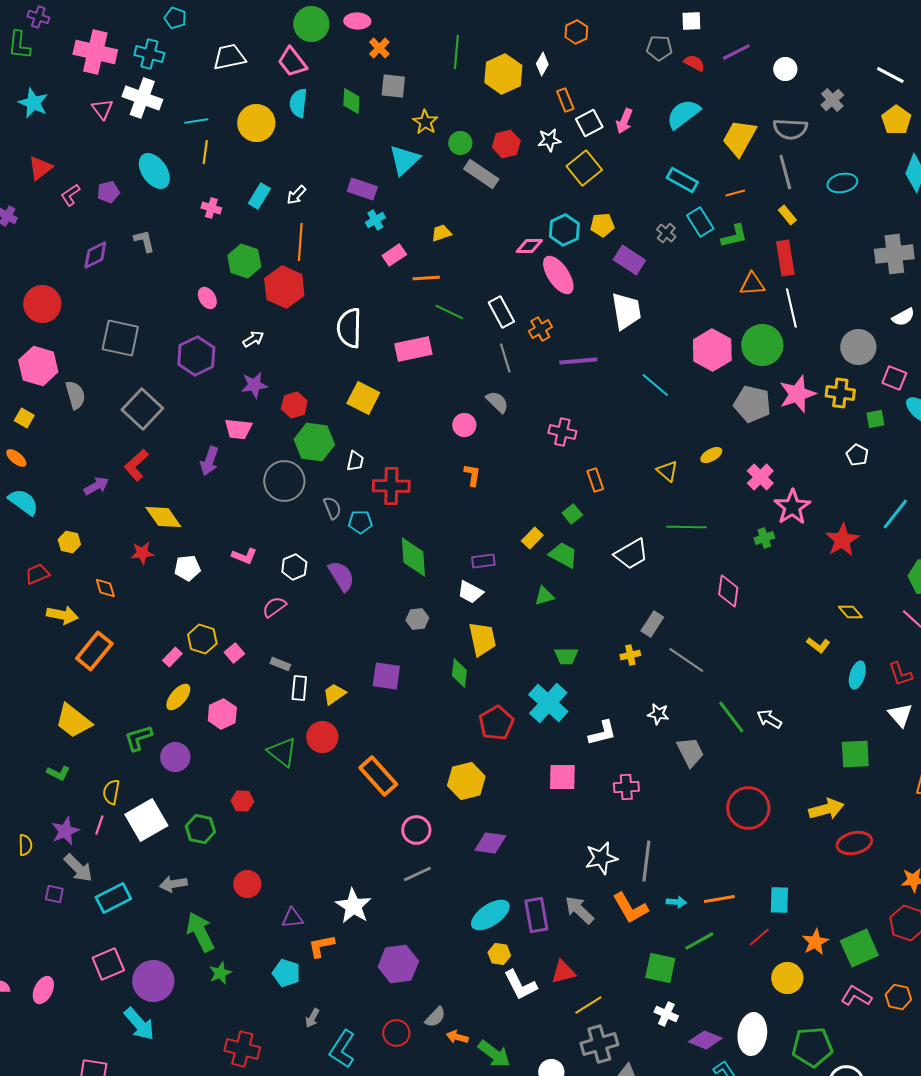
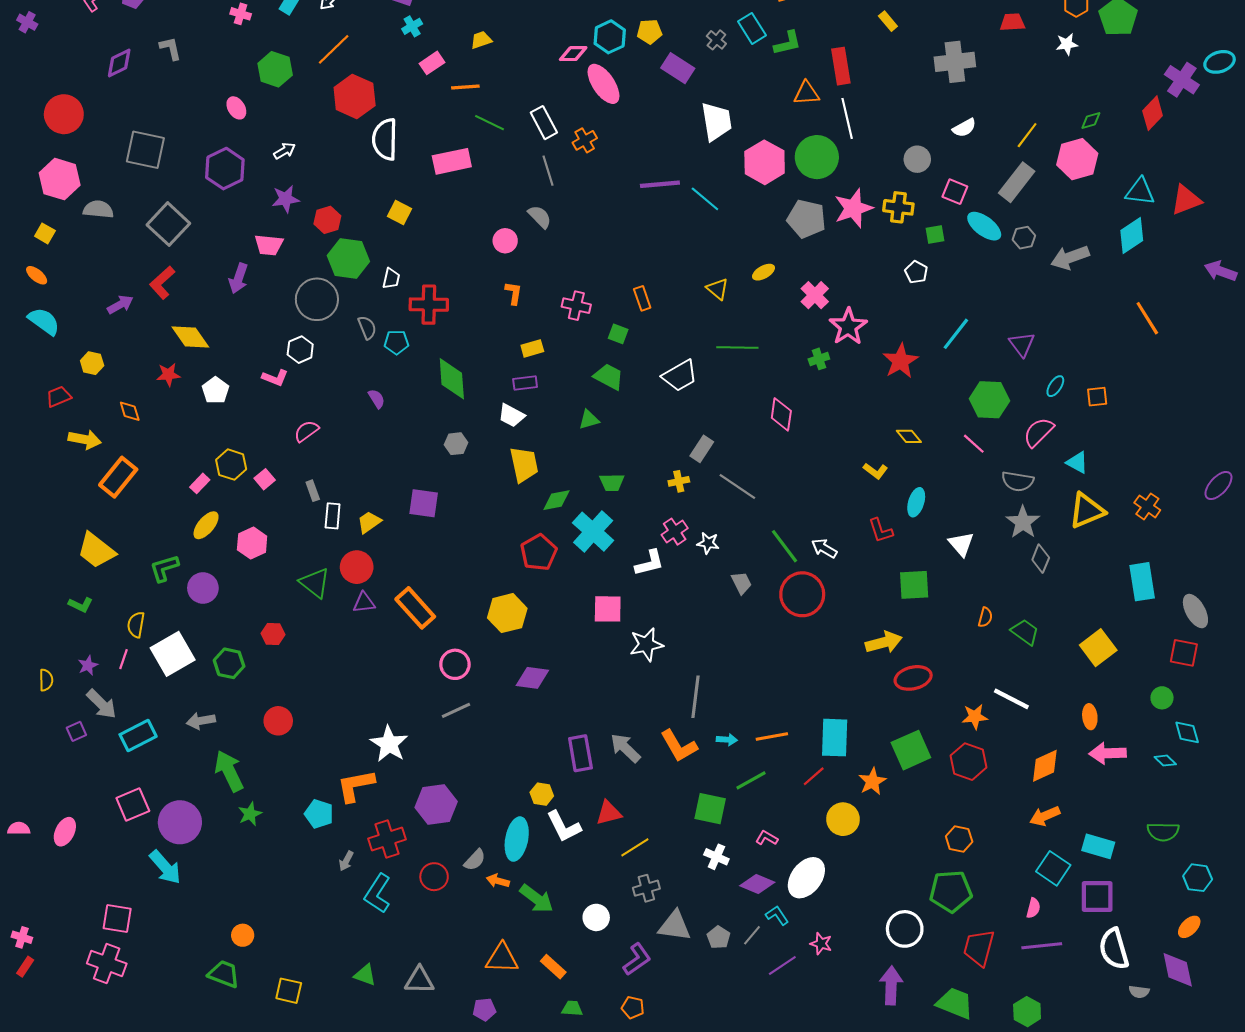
yellow rectangle: (787, 215) -> (888, 21), moved
orange line: (300, 242) -> (334, 49), turned 42
red hexagon: (284, 287) -> (355, 96), moved
white trapezoid: (626, 311) -> (716, 122), moved
gray circle: (858, 347) -> (917, 159), size x0.7
purple line: (578, 361) -> (660, 184), moved
gray semicircle: (75, 395) -> (98, 209), turned -68
yellow square: (363, 398) -> (400, 213), size x0.7
pink cross: (562, 432) -> (576, 306), moved
green square: (572, 514) -> (618, 334), turned -30
yellow rectangle: (532, 538) -> (532, 348), moved, turned 30
white hexagon: (294, 567) -> (300, 350), moved
white pentagon: (187, 568) -> (215, 390), turned -30
purple semicircle: (341, 576) -> (377, 399), size x0.6
gray rectangle: (280, 664) -> (313, 491), turned 48
green diamond: (459, 673) -> (556, 500), moved, turned 72
red L-shape: (900, 674) -> (881, 530), moved
gray trapezoid: (690, 752) -> (742, 583), size x0.7
pink cross: (626, 787) -> (675, 532), moved, turned -30
red circle: (748, 808) -> (802, 594), moved
purple star: (65, 831) -> (88, 665), size x0.7
white star: (601, 858) -> (646, 644), moved
purple square: (54, 894) -> (76, 731), turned -36
cyan rectangle: (779, 900) -> (835, 738), size x1.4
cyan ellipse: (490, 915) -> (517, 839), moved, turned -45
purple triangle: (292, 918) -> (364, 603), moved
orange L-shape: (321, 946) -> (356, 786), size x1.4
green square: (859, 948) -> (911, 750), moved
pink L-shape: (856, 996) -> (767, 838), moved, size x0.7
white ellipse: (752, 1034) -> (806, 878), turned 30
gray cross: (599, 1044) -> (646, 888), size x0.7
green pentagon: (812, 1047) -> (951, 891), moved
red cross: (242, 1049) -> (387, 839), moved, turned -32

